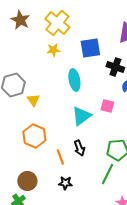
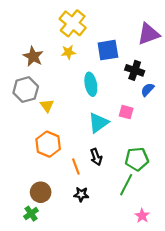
brown star: (20, 20) -> (33, 56), moved

